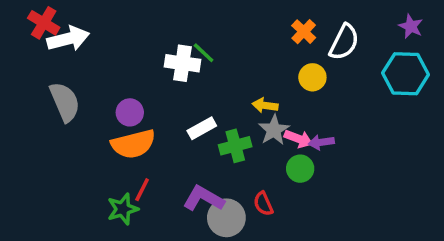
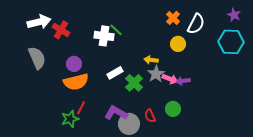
red cross: (44, 23) -> (61, 30), moved
green cross: (235, 146) -> (134, 83), turned -30
green circle: (300, 169) -> (173, 109), moved

